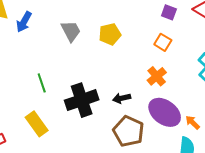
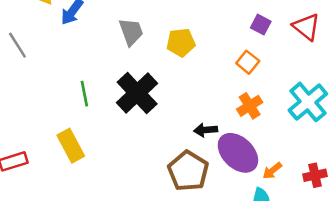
orange cross: (157, 76) -> (250, 106), moved
black arrow: (122, 98) -> (206, 130), moved
black cross: (82, 100) -> (137, 93), moved, turned -32
orange arrow: (193, 122) -> (272, 171), turned -91

